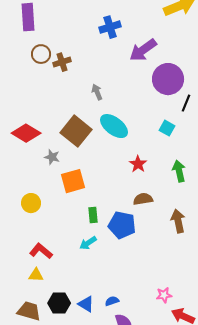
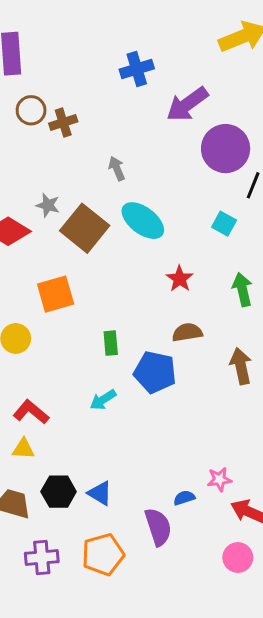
gray star: (52, 157) -> (48, 205), moved
orange square: (73, 181) -> (56, 294), moved
green rectangle: (93, 215) -> (111, 343), moved
blue semicircle: (112, 301) -> (184, 498), moved

